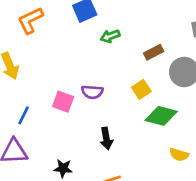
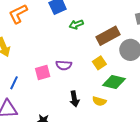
brown rectangle: (154, 52) -> (108, 36), size x1.6
pink square: (63, 102) -> (43, 72), turned -35
yellow semicircle: (179, 155) -> (99, 101), moved

